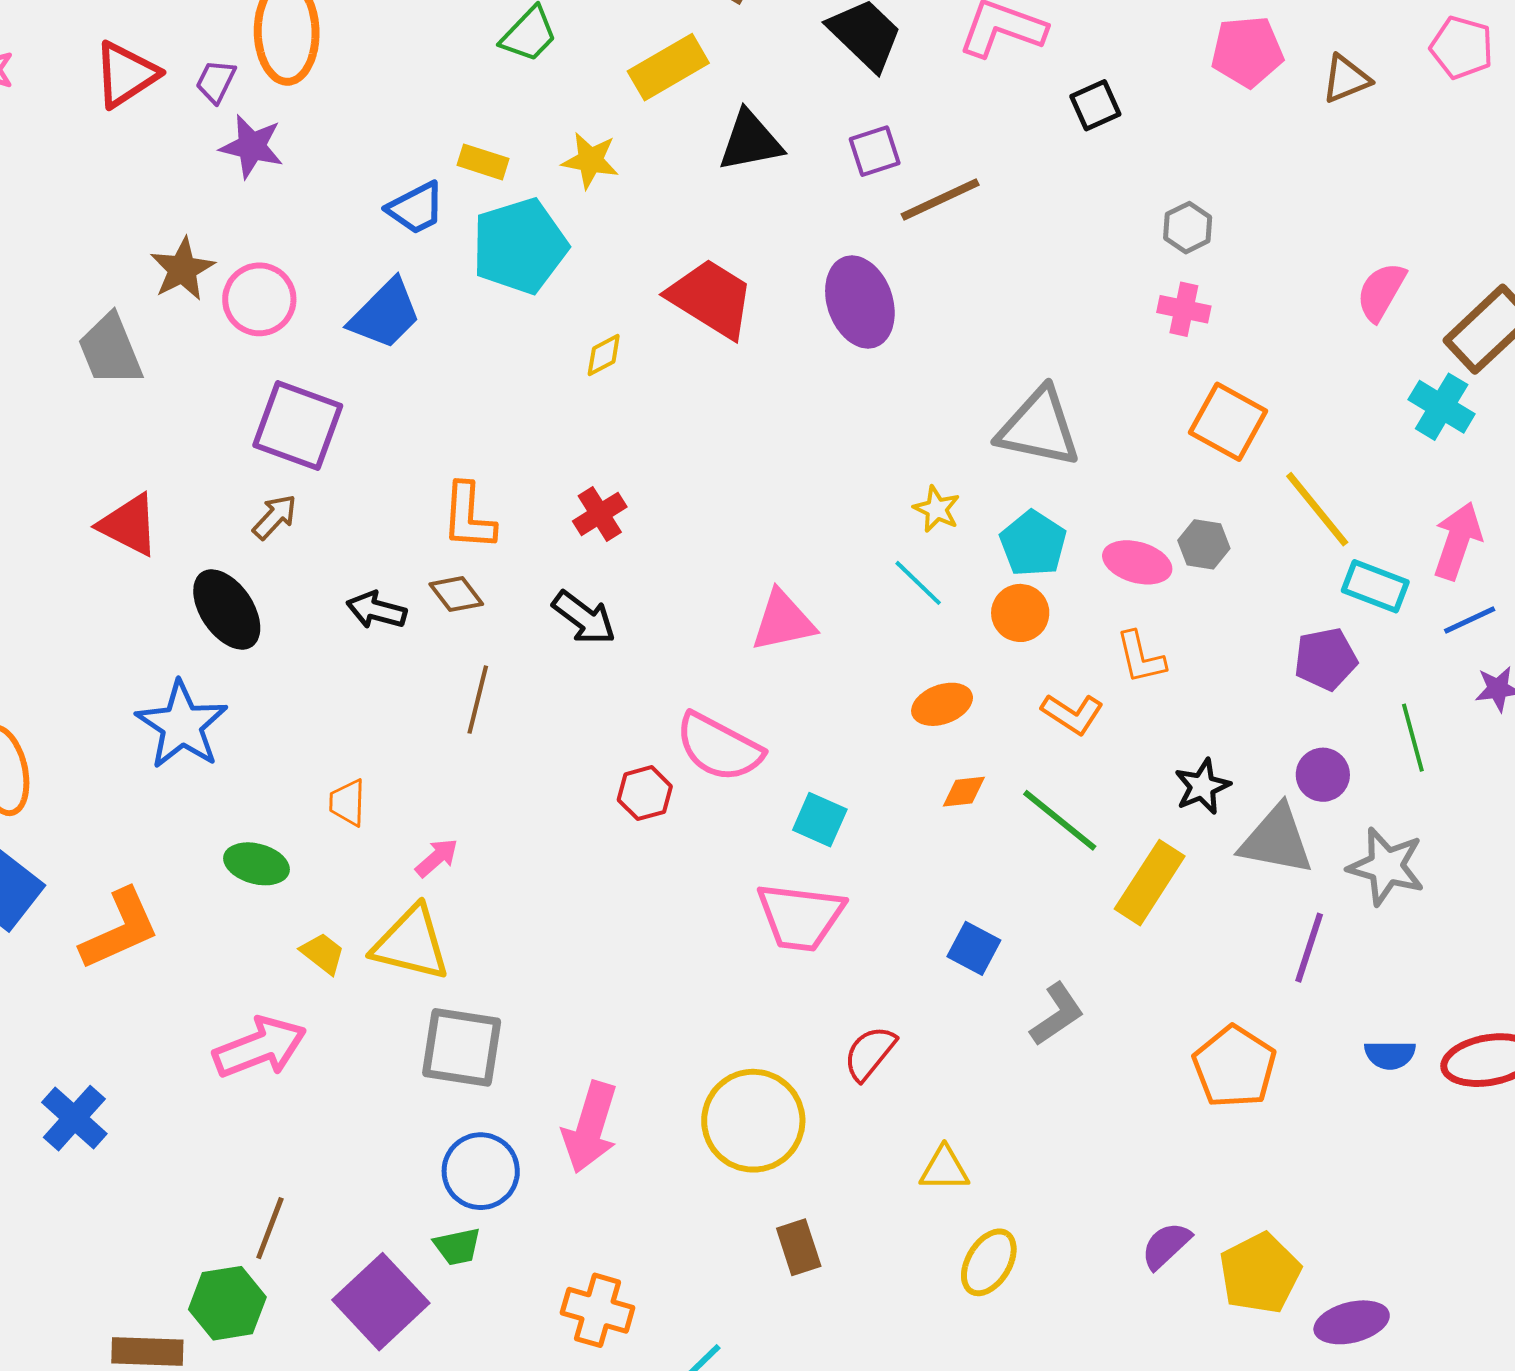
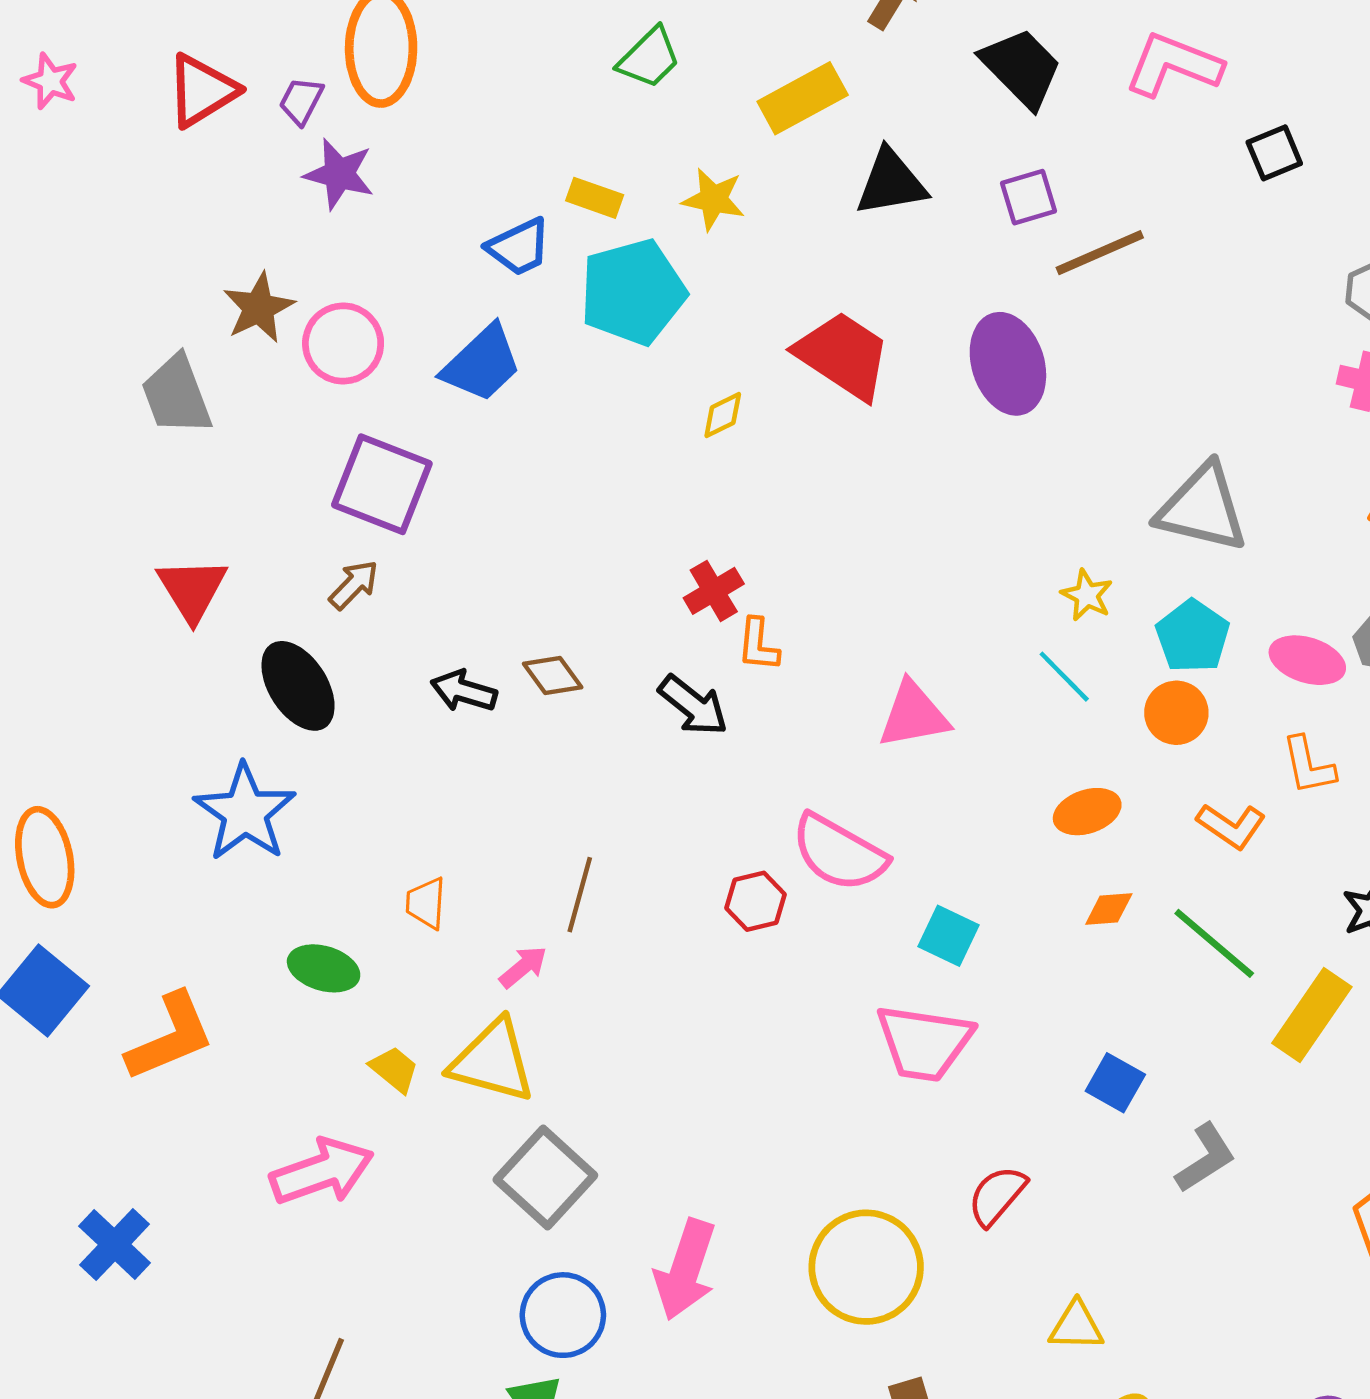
orange L-shape: (468, 517) -> (758, 645), moved, size x0.7
red triangle: (129, 525) -> (192, 589), turned 30
brown line: (478, 700) -> (580, 895), moved
gray square: (462, 1047) -> (545, 1177), turned 32

